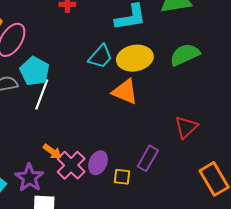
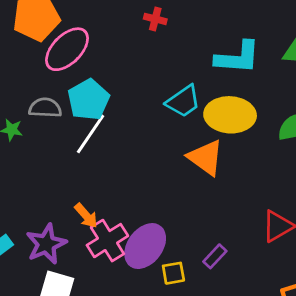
purple rectangle: (148, 158) -> (215, 256), size x0.7
purple ellipse: (98, 163) -> (145, 246), size x1.4
yellow square: (122, 177) -> (173, 273), turned -30

